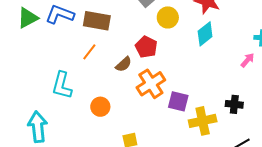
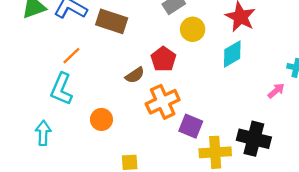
orange line: (89, 52) -> (71, 56), moved
black cross: (234, 104) -> (254, 139), size x1.6
cyan arrow: (38, 127) -> (43, 133), moved, size x0.7

